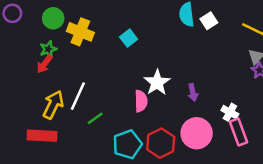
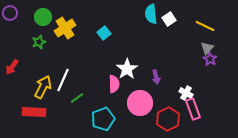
yellow cross: (80, 32) -> (65, 28), turned 35
red arrow: (44, 64) -> (12, 67), moved
pink circle: (197, 133) -> (140, 103), moved
red hexagon: (161, 143) -> (168, 119), moved

